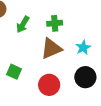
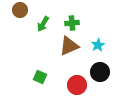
green square: (14, 72) -> (40, 77), moved
red circle: (49, 85) -> (77, 85), moved

